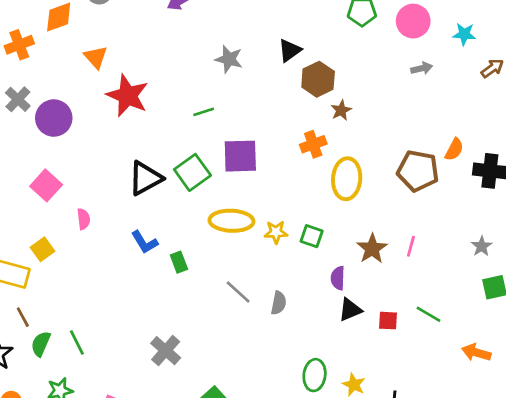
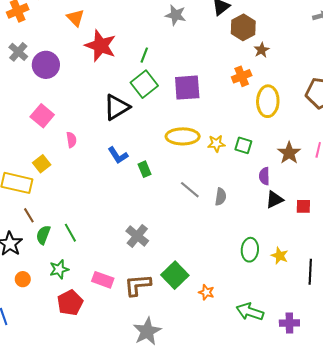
green line: (204, 112) -> (144, 55), moved, turned -49
green square: (192, 172) -> (144, 84), moved

